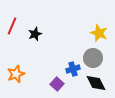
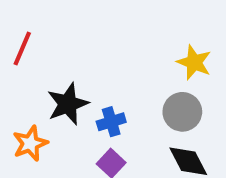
black star: (35, 34) -> (68, 104), moved, size x1.5
blue cross: (73, 69) -> (111, 122), moved

